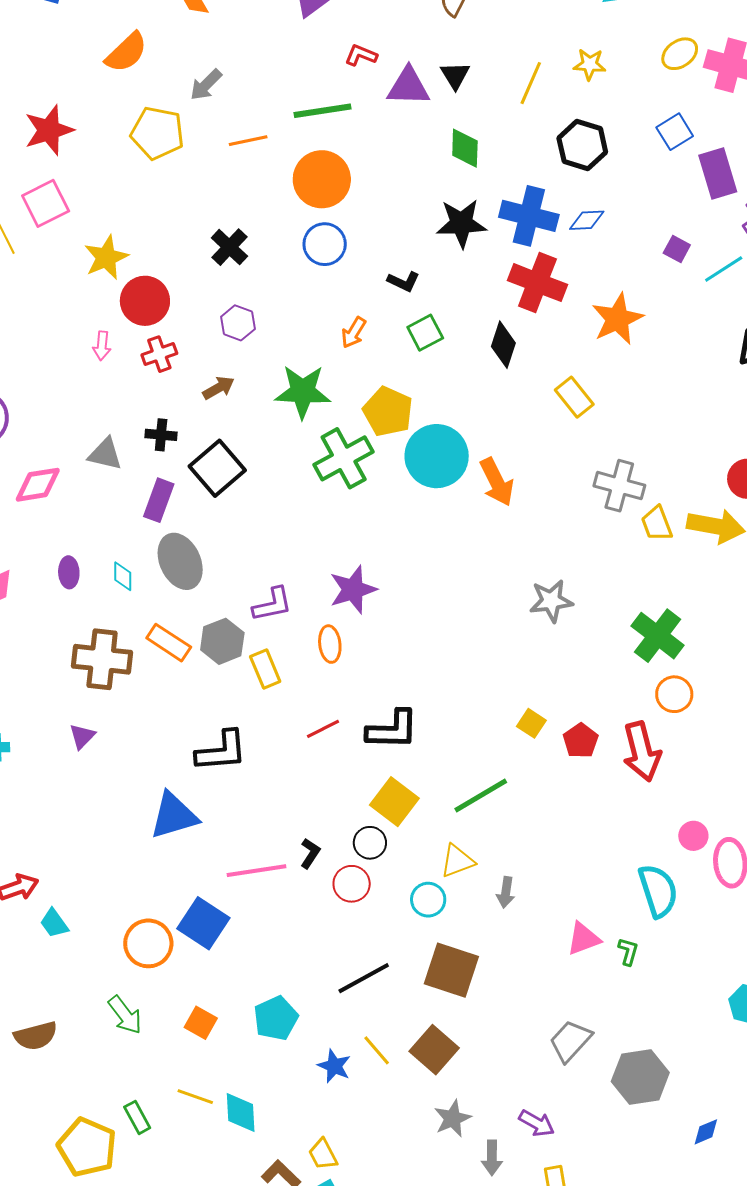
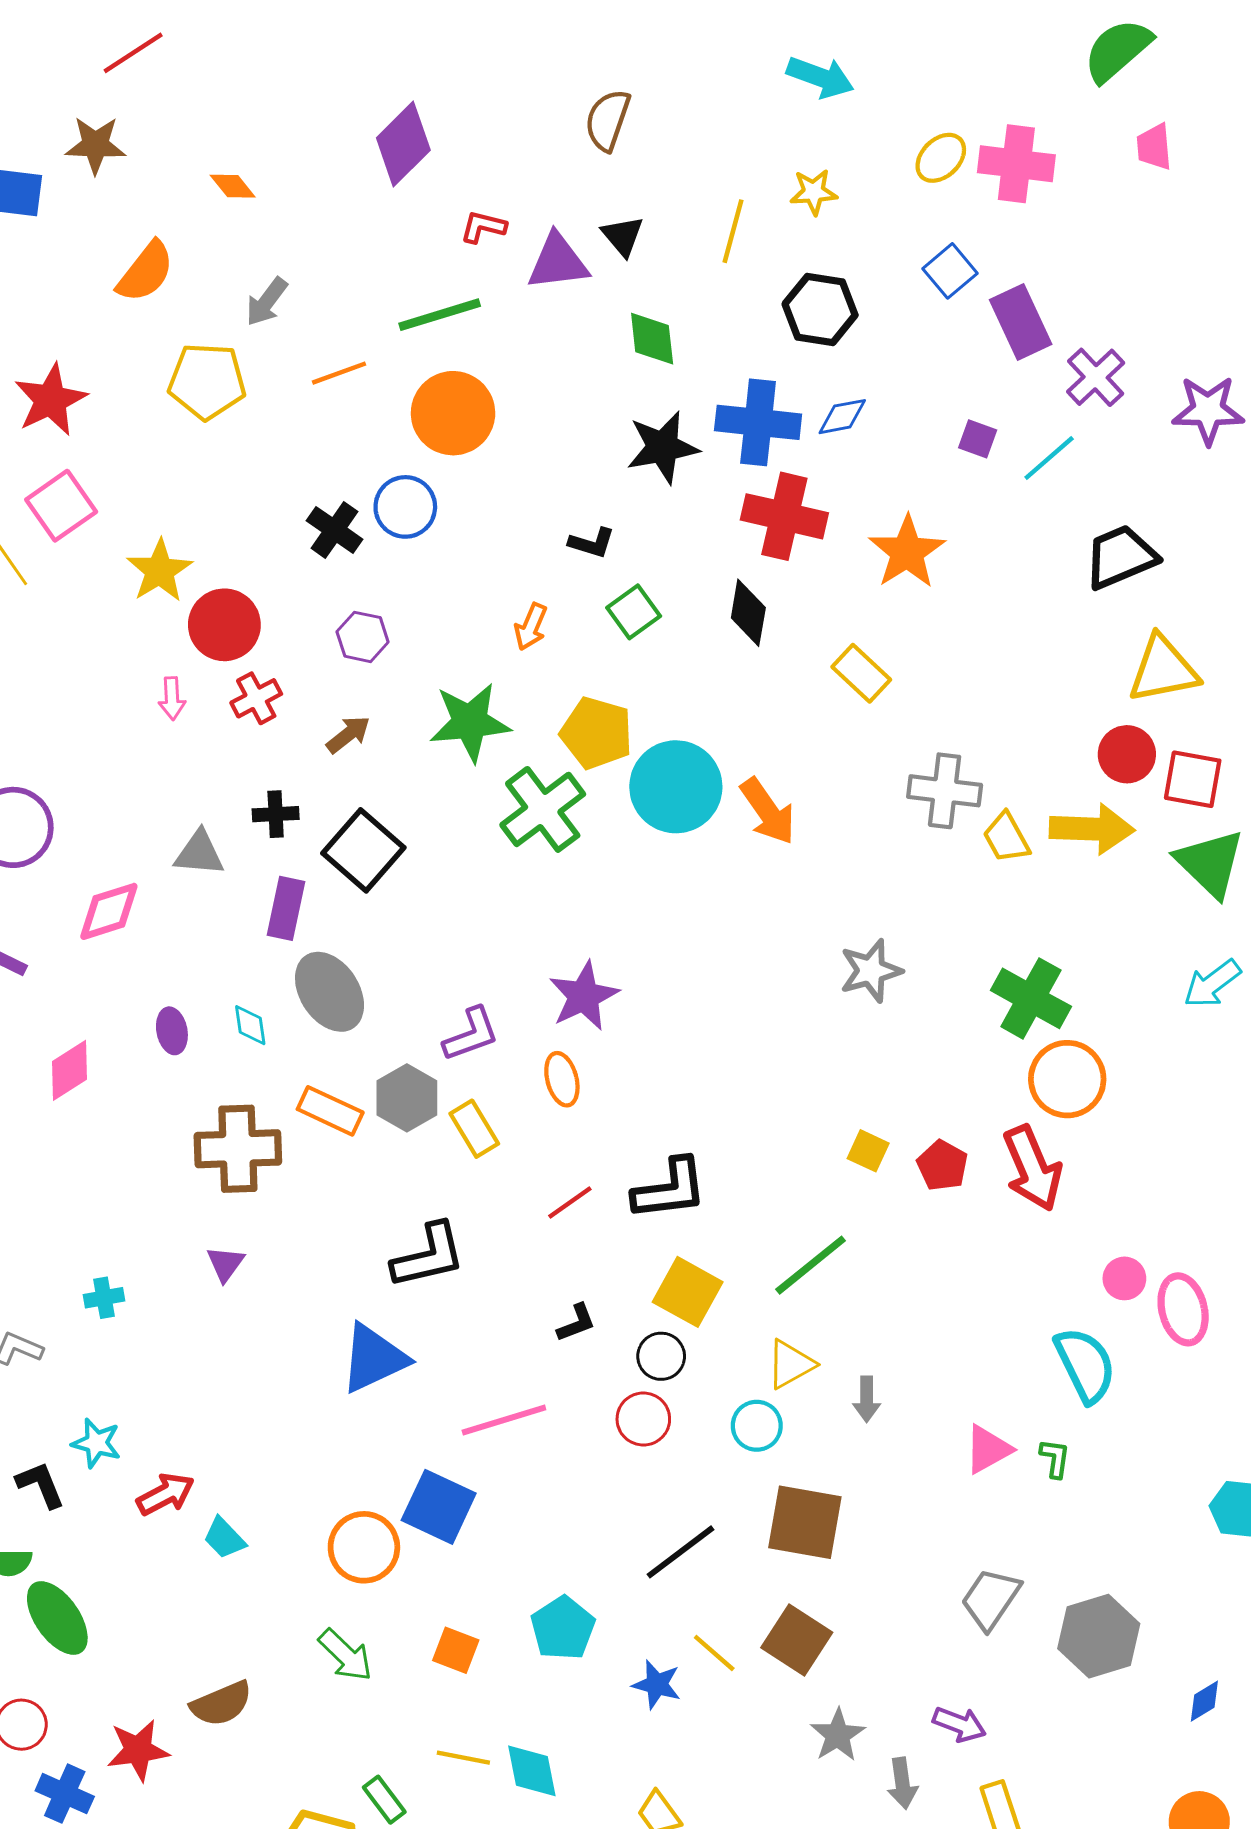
blue circle: (325, 244) -> (405, 507), moved
orange circle: (674, 694) -> (1067, 1079), size x1.4
black L-shape: (310, 853) -> (576, 1323), moved, turned 44

